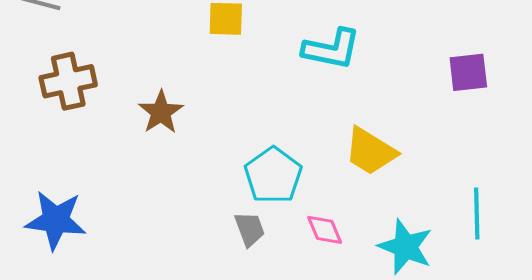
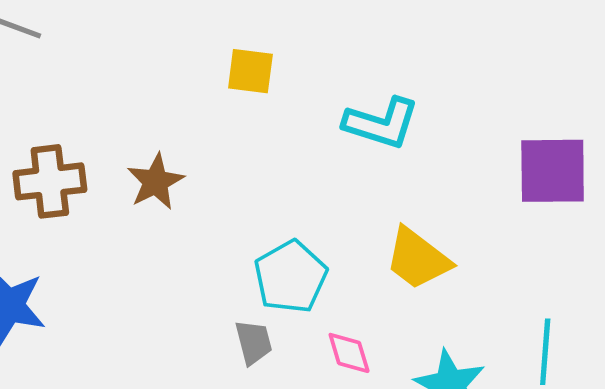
purple square: (468, 72) -> (553, 171), size x1.4
brown cross: (68, 81) -> (50, 181), moved

